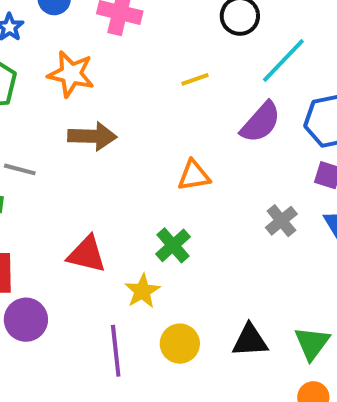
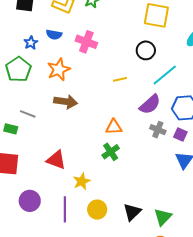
orange star: (71, 74) -> (59, 69), turned 30
gray cross: (281, 221) -> (158, 130), moved, turned -35
green cross: (173, 245) -> (111, 152), moved
purple circle: (26, 320) -> (30, 201), moved
black triangle: (250, 340) -> (132, 212), turned -48

